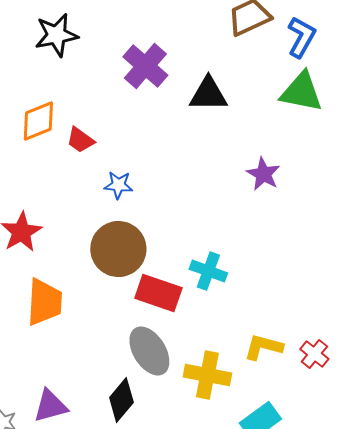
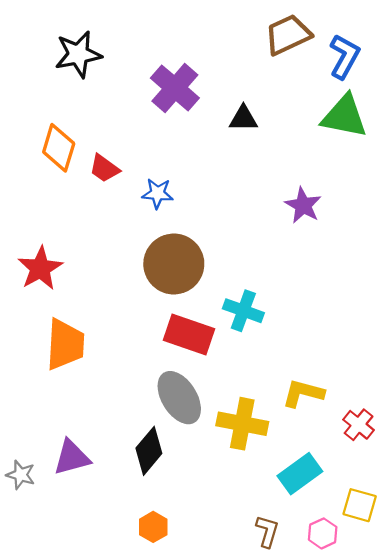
black triangle: (208, 94) -> (243, 118), size x0.7
orange diamond: (38, 121) -> (59, 148), turned -51
blue star: (118, 185) -> (158, 193), moved
brown circle: (118, 249) -> (174, 264), moved
red cross: (314, 354) -> (359, 425), moved

